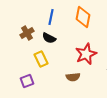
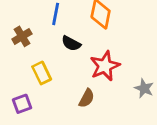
black semicircle: (49, 38) -> (71, 43), moved
brown semicircle: (73, 77) -> (87, 98), turned -56

